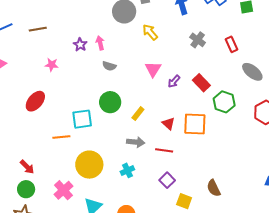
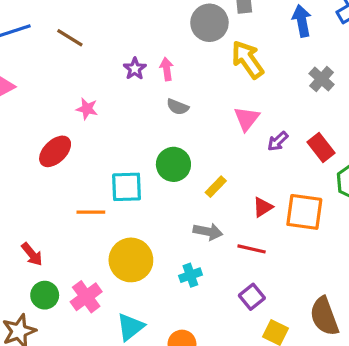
brown line: (38, 29) -> (70, 38), turned 36
yellow arrow: (150, 32) -> (248, 60), size x1.4
pink star: (52, 65) -> (87, 109), moved
red triangle: (169, 124) -> (263, 207), turned 40
brown semicircle: (214, 188) -> (324, 316), size x1.4
green circle: (26, 189) -> (45, 295), moved

